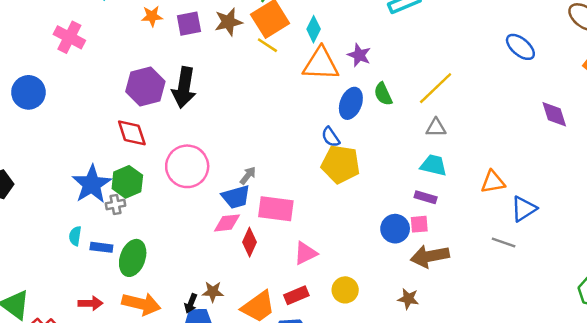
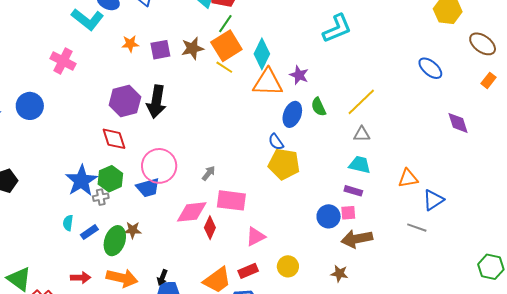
cyan diamond: (314, 29) -> (262, 54), size x1.4
blue trapezoid: (236, 197) -> (148, 188), moved
pink diamond: (227, 223) -> (192, 212), size x1.4
blue rectangle: (101, 247) -> (89, 232), turned -42
brown star: (213, 292) -> (133, 230), moved

